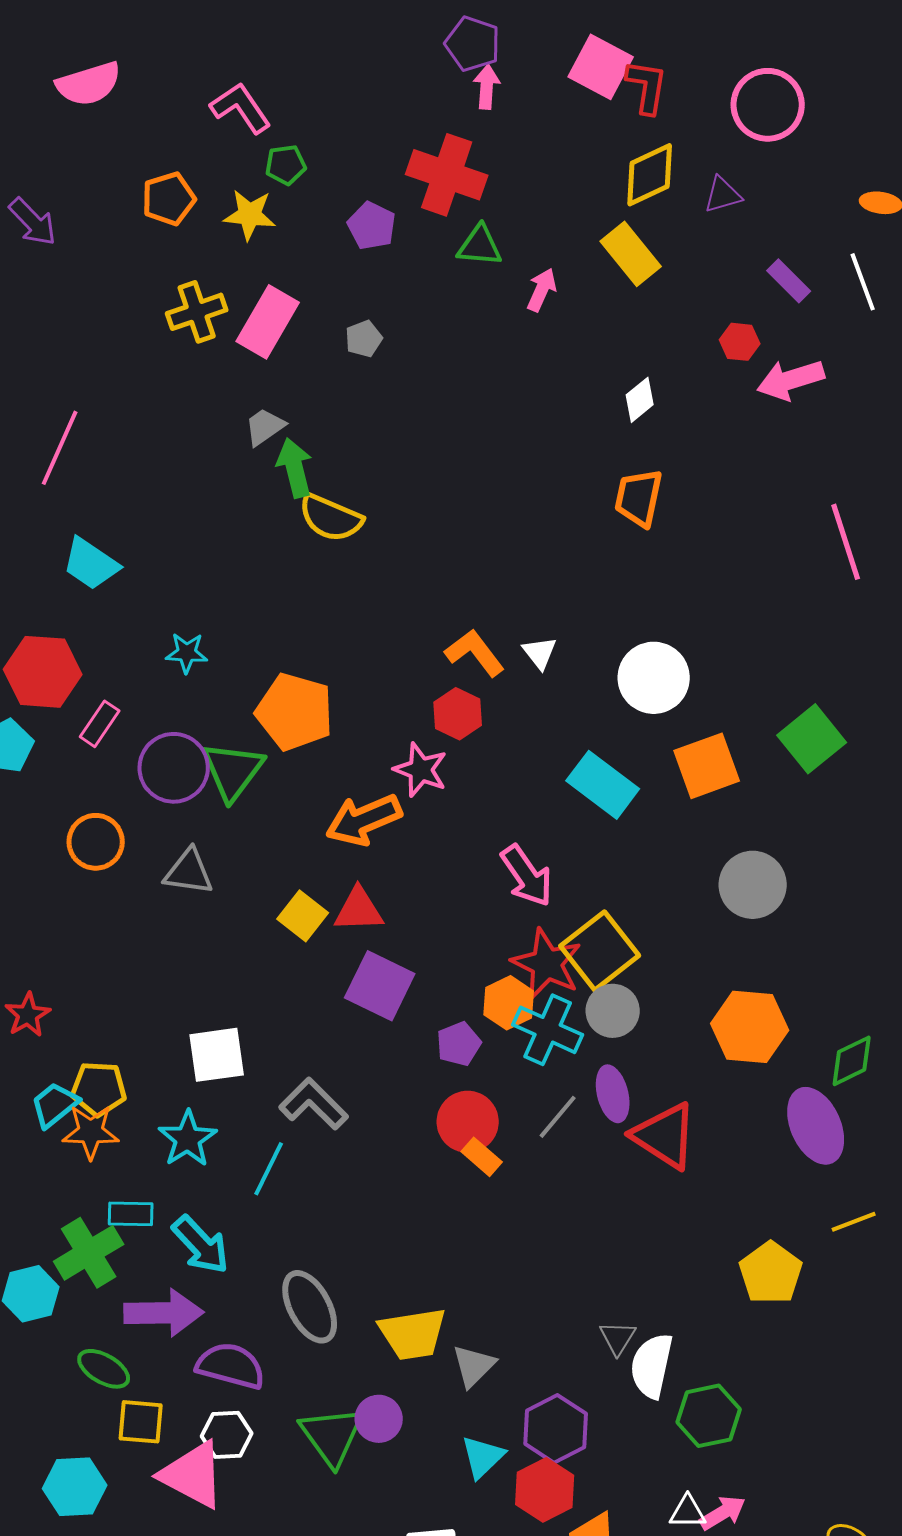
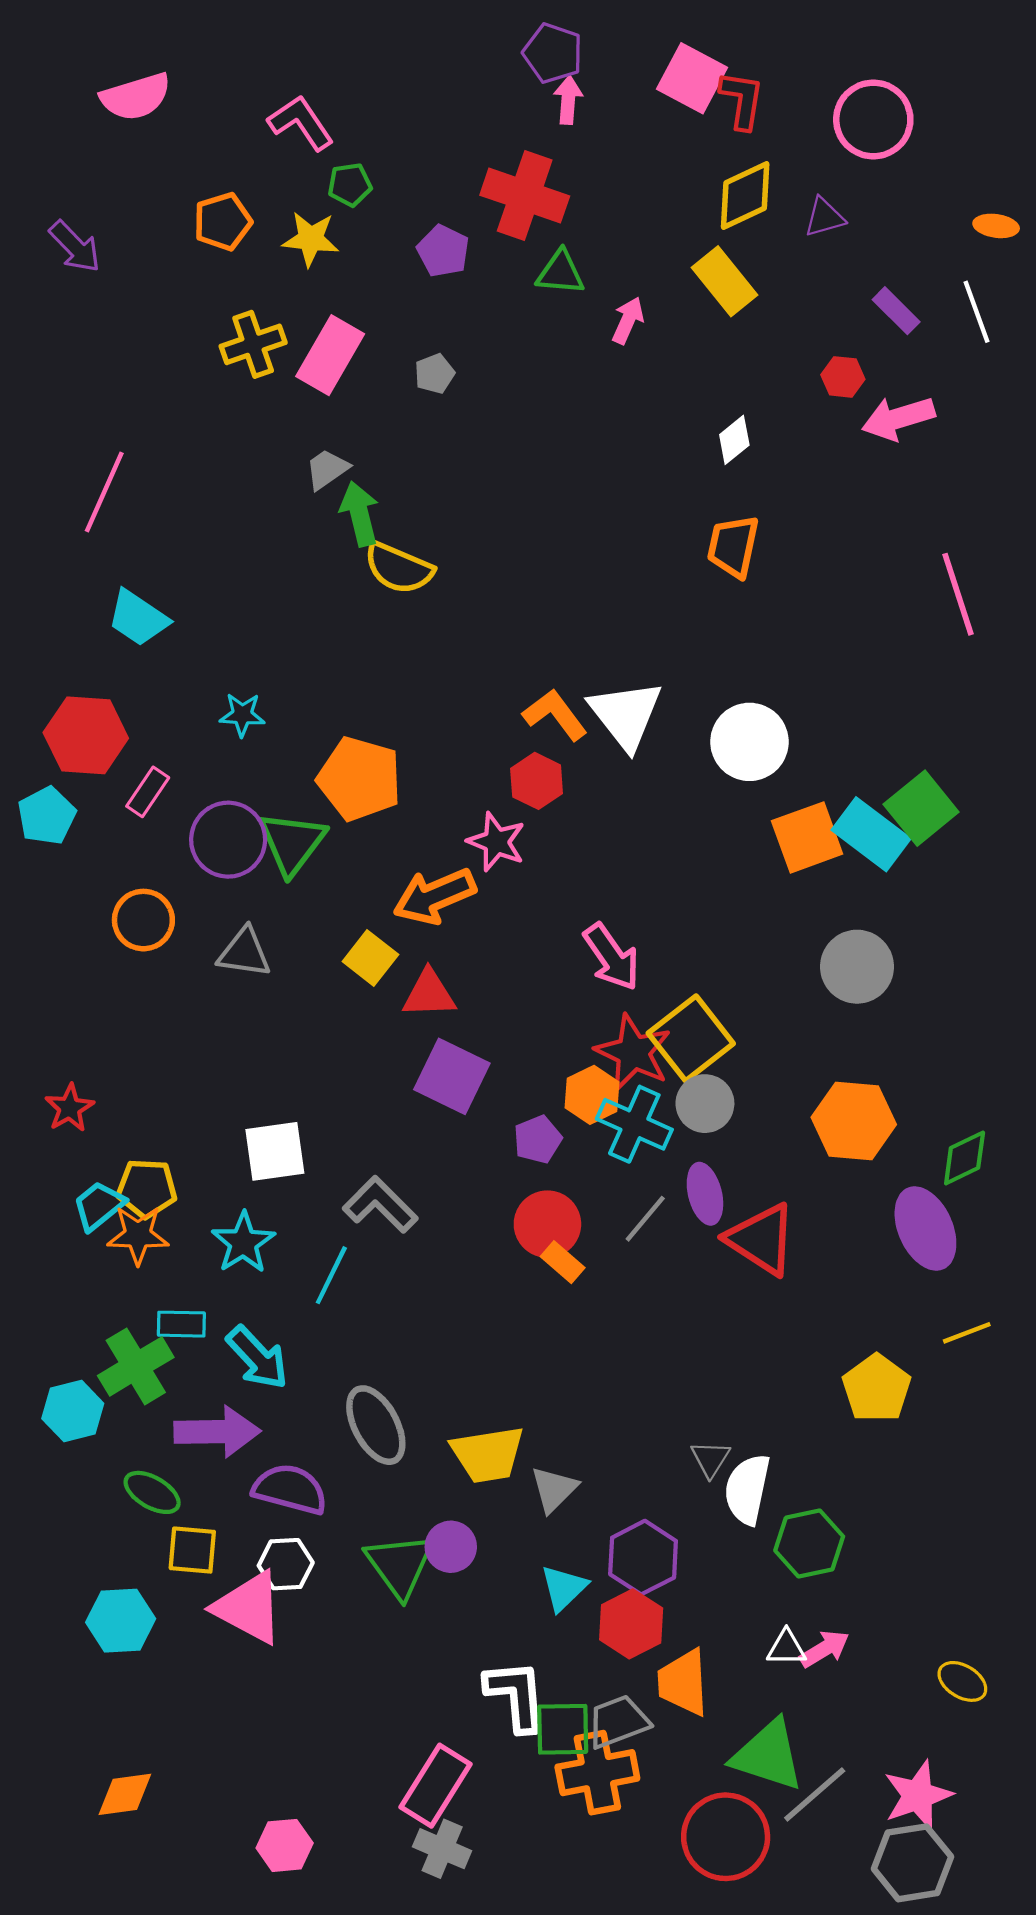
white triangle: (540, 653) -> (626, 715), size x2.0
cyan rectangle: (603, 785) -> (871, 834), moved
yellow square: (303, 916) -> (370, 958), moved

